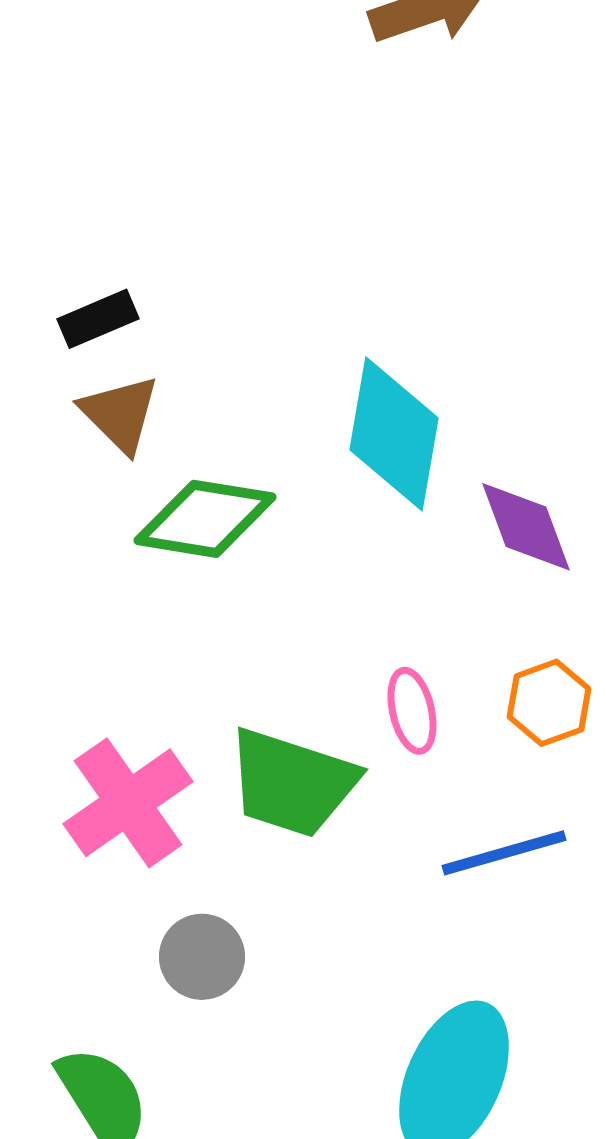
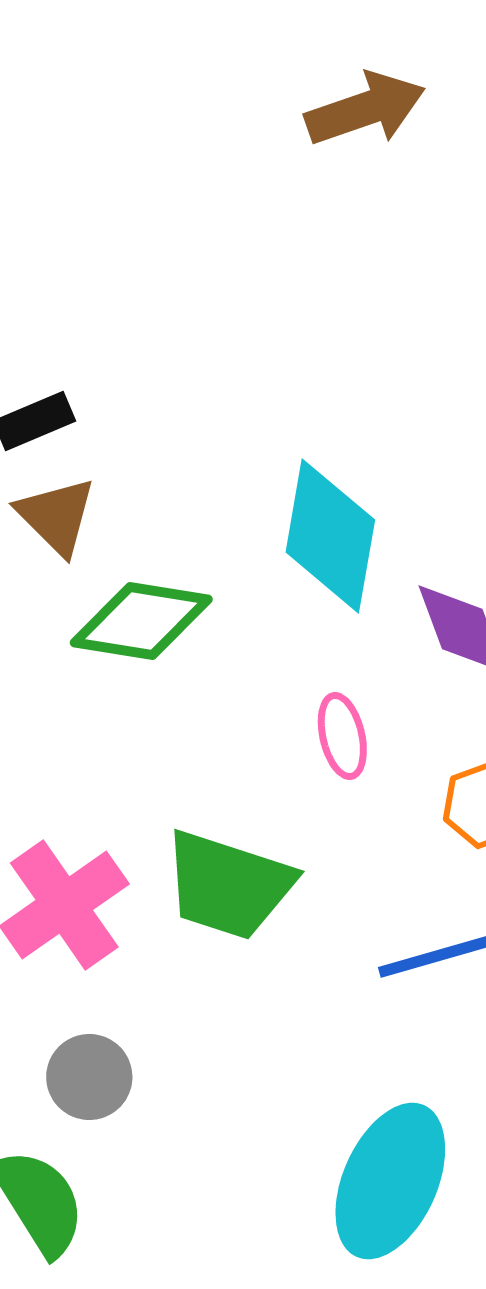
pink ellipse: (412, 711) -> (342, 736), moved
gray circle: (202, 957) -> (89, 1077), moved

